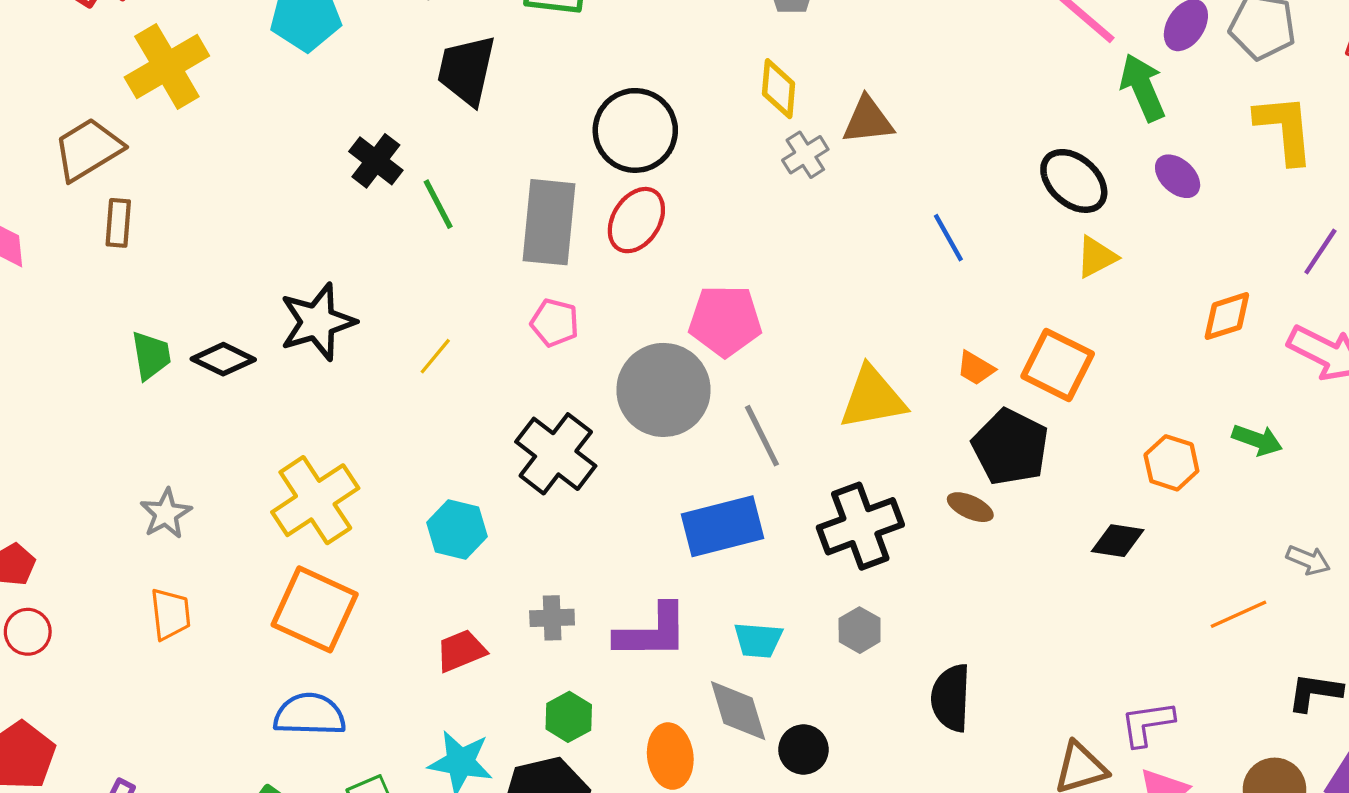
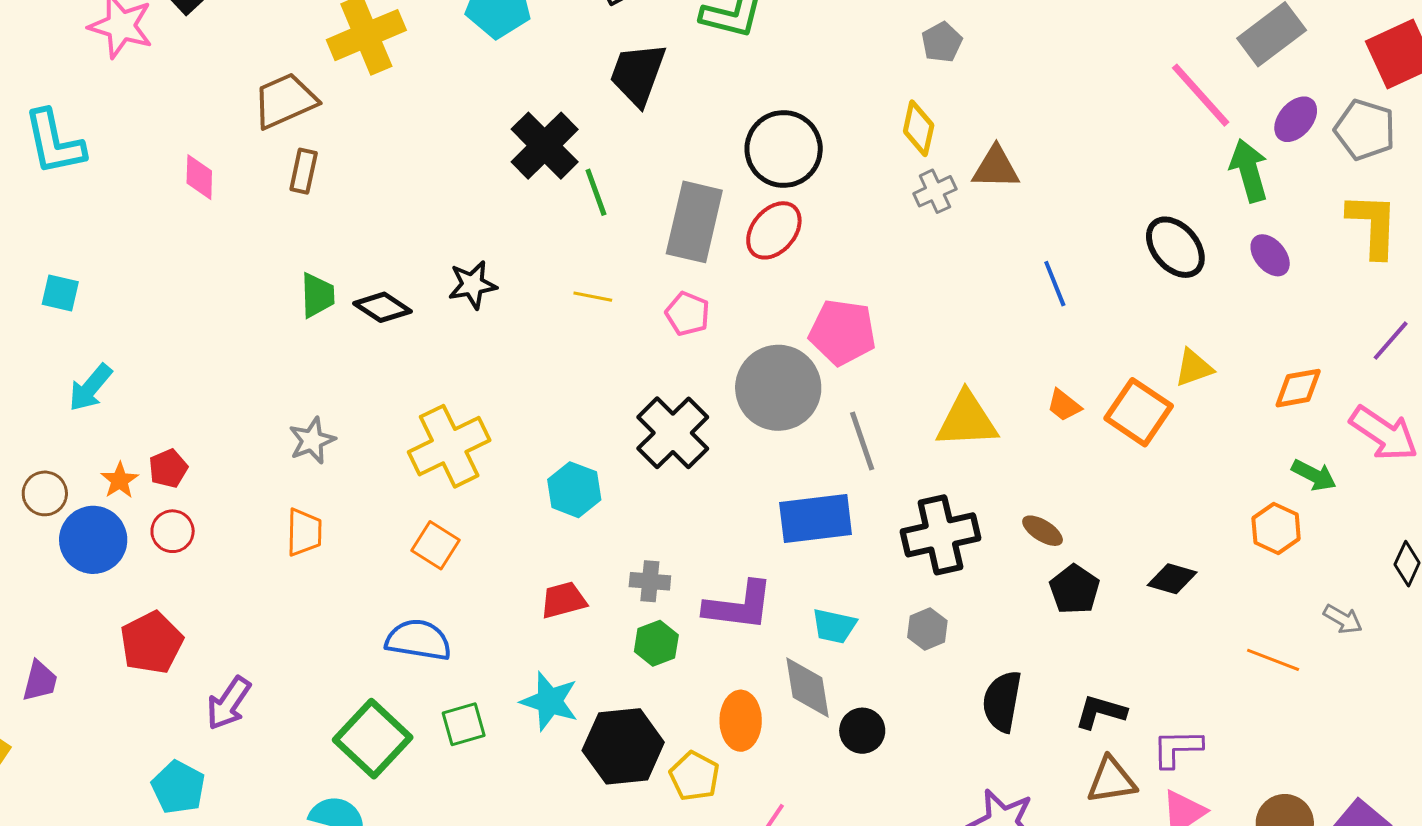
black cross: (376, 161) -> (545, 146), size x1.4
yellow triangle: (1096, 257) -> (1194, 368), moved
black star: (317, 322) -> (472, 285), size x0.7
yellow line: (435, 356) -> (593, 297), moved, turned 54
green arrow: (1257, 440) -> (1314, 475), moved
black pentagon: (1010, 447) -> (1074, 589), moved, size x0.7
orange hexagon: (1171, 463) -> (1276, 528), moved
orange square: (315, 609) -> (436, 545), size x0.6
orange line: (1239, 614) -> (1273, 660), turned 38
black L-shape: (1315, 692) -> (1101, 712), moved
green hexagon: (569, 717) -> (656, 643), moved

